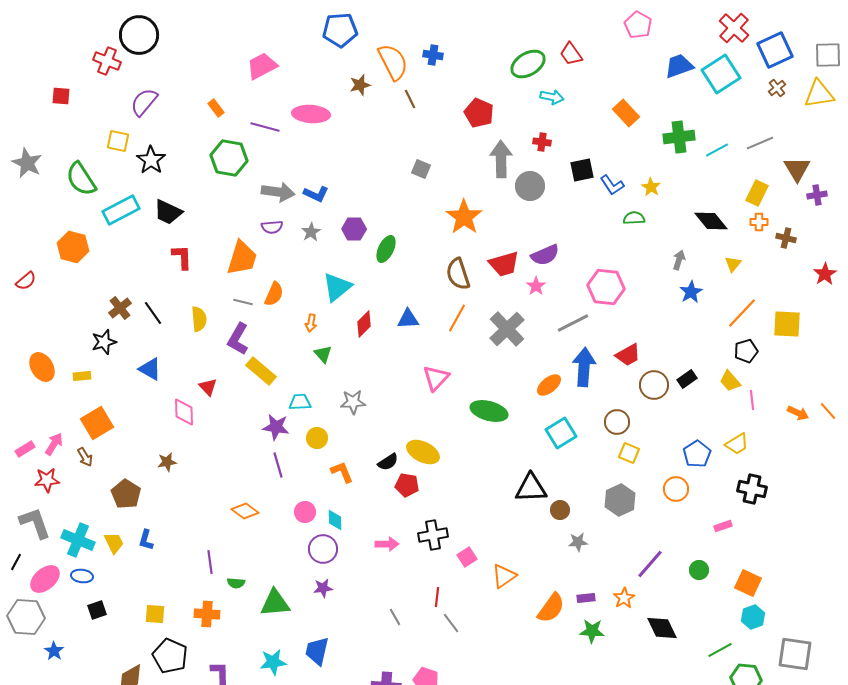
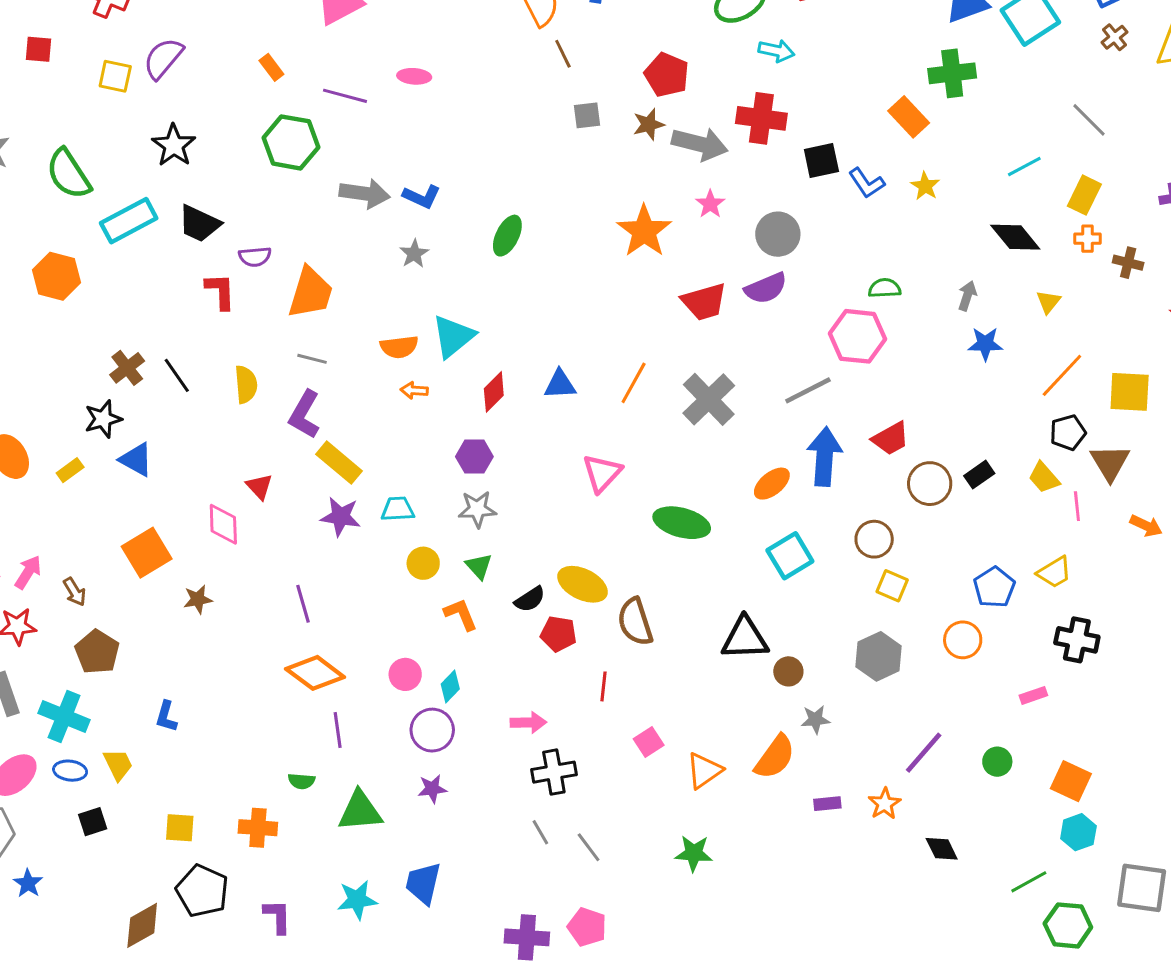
brown star: (360, 85) -> (649, 124), moved
orange rectangle: (626, 113) -> (909, 117), moved
pink ellipse: (311, 114) -> (414, 76), size x0.6
green cross: (679, 137) -> (952, 73), moved
yellow square: (118, 141) -> (115, 76), moved
red cross: (542, 142) -> (761, 118), size x1.8
gray line: (760, 143) -> (1089, 120), turned 68
cyan line: (717, 150) -> (1024, 166), moved
gray arrow: (501, 159) -> (700, 144), turned 105
gray square: (421, 169) -> (587, 115), moved, turned -30
brown triangle: (797, 169) -> (1110, 463), moved
gray circle: (530, 186) -> (778, 234), moved
green semicircle: (634, 218) -> (885, 288), moved
purple semicircle: (272, 227) -> (255, 257), moved
purple hexagon: (354, 229) -> (474, 457), moved
green ellipse: (386, 249) -> (507, 236), moved
brown semicircle: (458, 274) -> (635, 622), moved
pink star: (536, 286) -> (710, 204), moved
blue star: (691, 292) -> (985, 344), turned 30
orange semicircle: (274, 294) -> (399, 347), moved, turned 60
orange arrow: (311, 323) -> (414, 390), turned 84
green triangle: (323, 354) -> (479, 566), moved
blue triangle: (150, 369) -> (136, 460), moved
yellow rectangle: (82, 376) -> (70, 470), turned -30
orange square: (97, 423) -> (147, 553), moved
purple star: (276, 427) -> (341, 517), moved
purple line: (278, 465) -> (303, 604), moved
brown pentagon: (126, 494) -> (97, 652), moved
orange diamond: (245, 511) -> (315, 673), size x1.4
cyan diamond: (335, 520) -> (450, 686), turned 45
black cross: (433, 535) -> (554, 772), moved
yellow trapezoid: (114, 543) -> (118, 765), moved
purple line: (210, 562) -> (338, 730), moved
red line: (437, 597) -> (604, 686), moved
orange semicircle: (551, 608) -> (775, 757), moved
gray line: (451, 623) -> (589, 847), moved
black diamond: (662, 628) -> (942, 849), size x0.7
green star: (592, 631) -> (694, 853), moved

